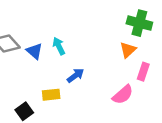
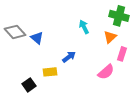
cyan arrow: (59, 46) -> (84, 27), moved

